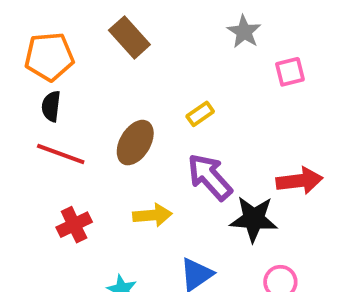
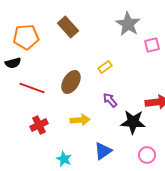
gray star: (244, 32) -> (128, 24), size x1.4
black semicircle: (51, 106) -> (13, 63), moved, turned -112
purple arrow: (210, 177) -> (110, 100), size x0.6

